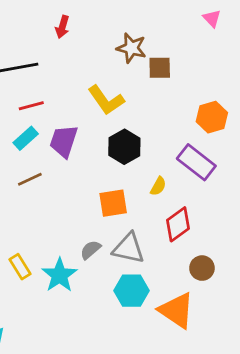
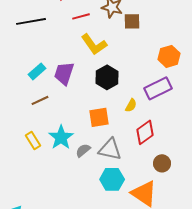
red line: (31, 106) -> (81, 16), moved
purple rectangle: (196, 162) -> (158, 88), turned -64
yellow rectangle: (20, 267) -> (33, 140), moved
cyan star: (59, 275) -> (61, 137), moved

